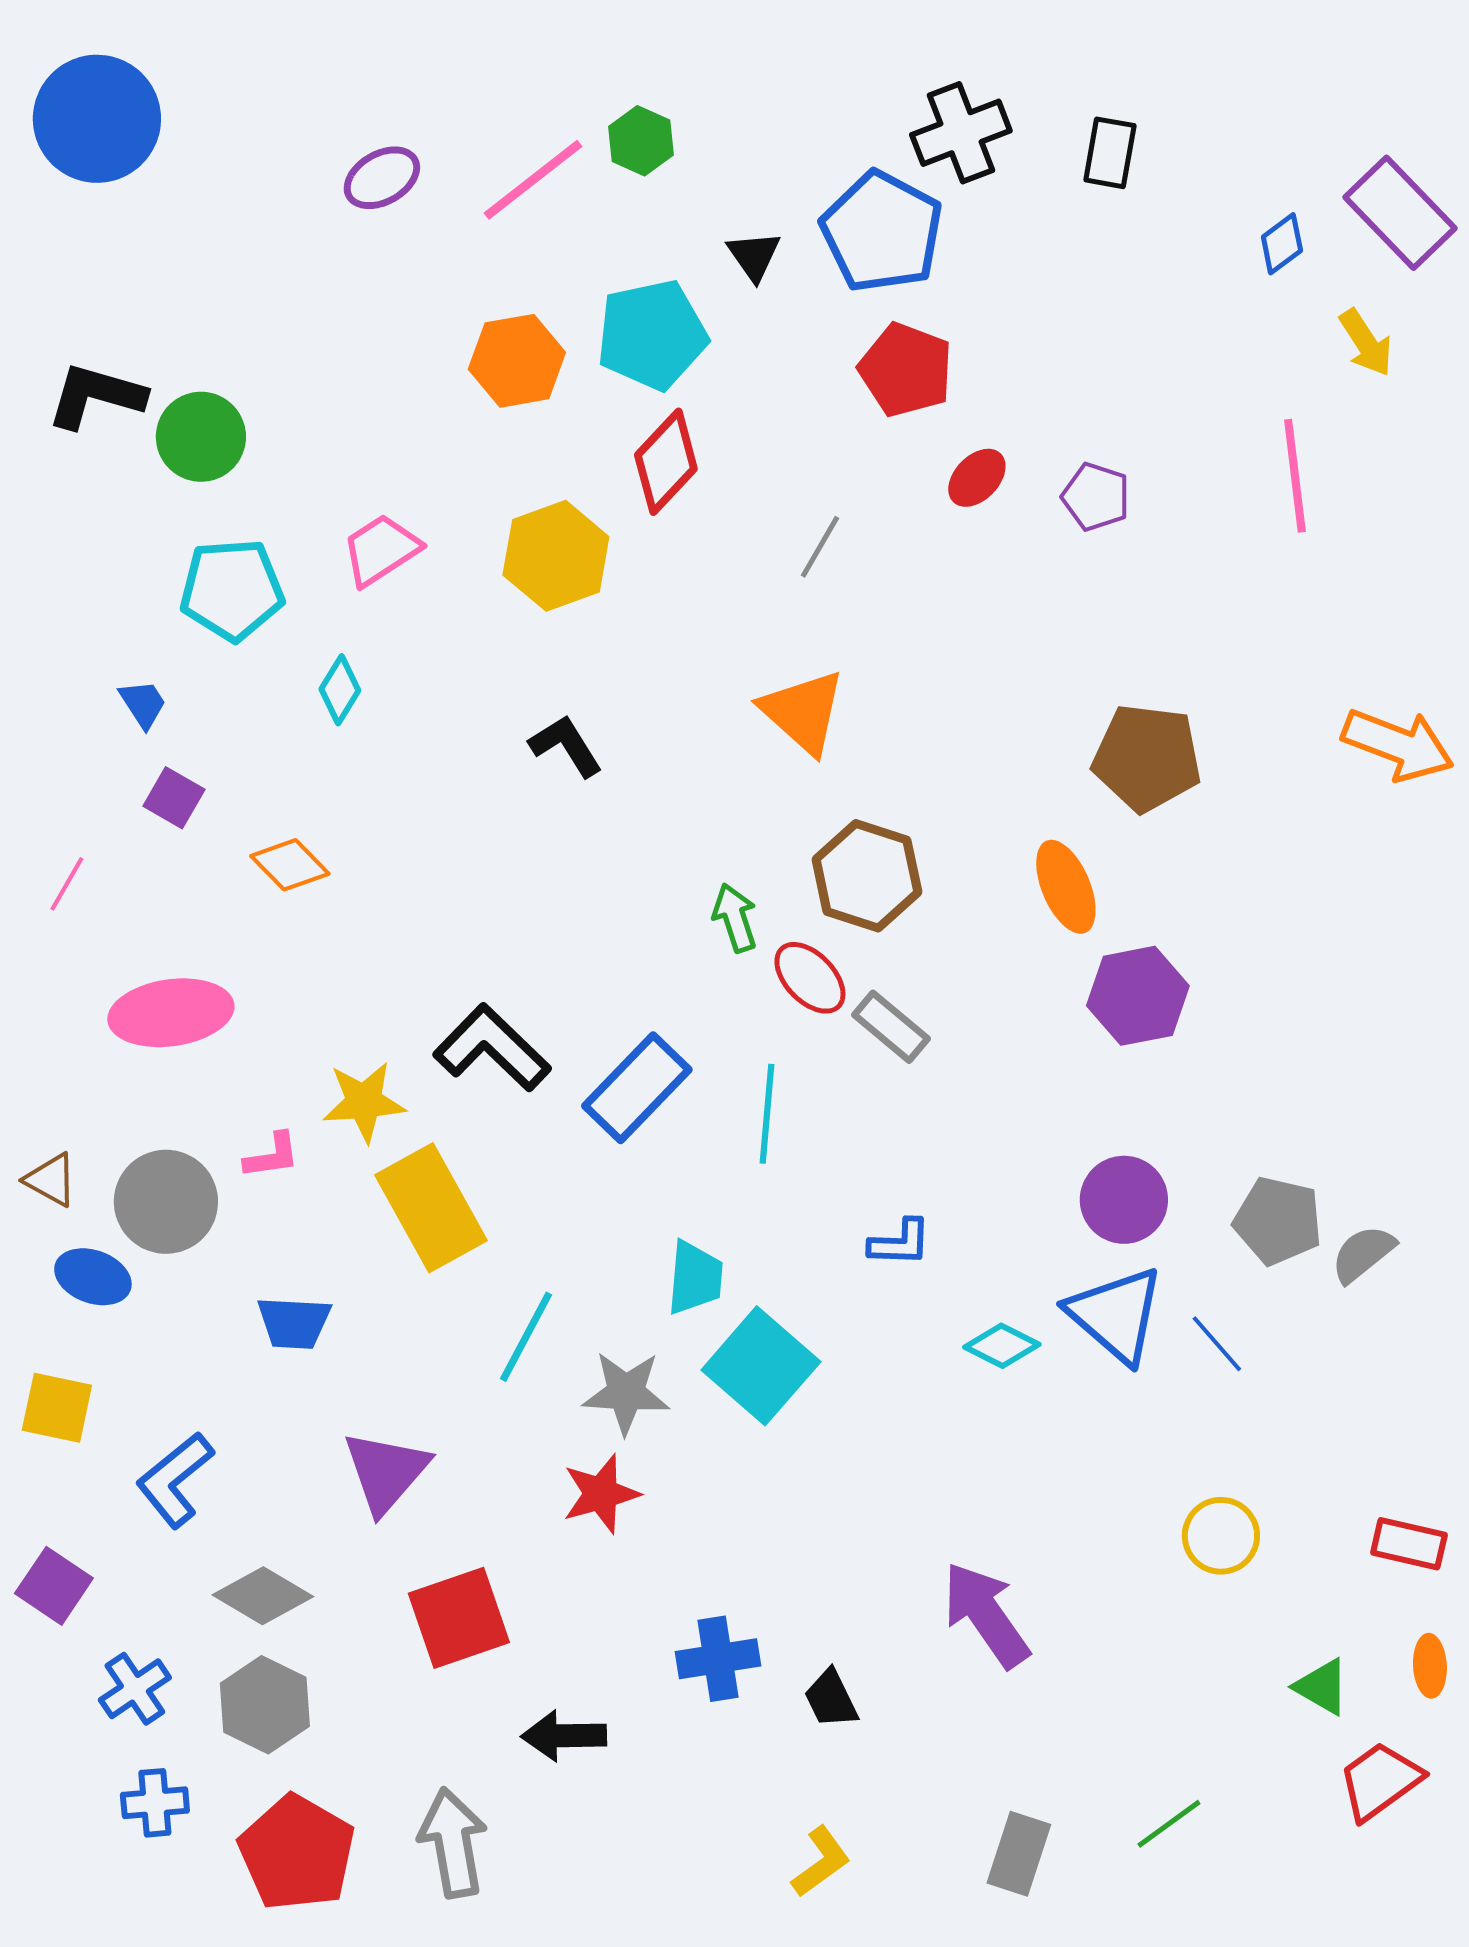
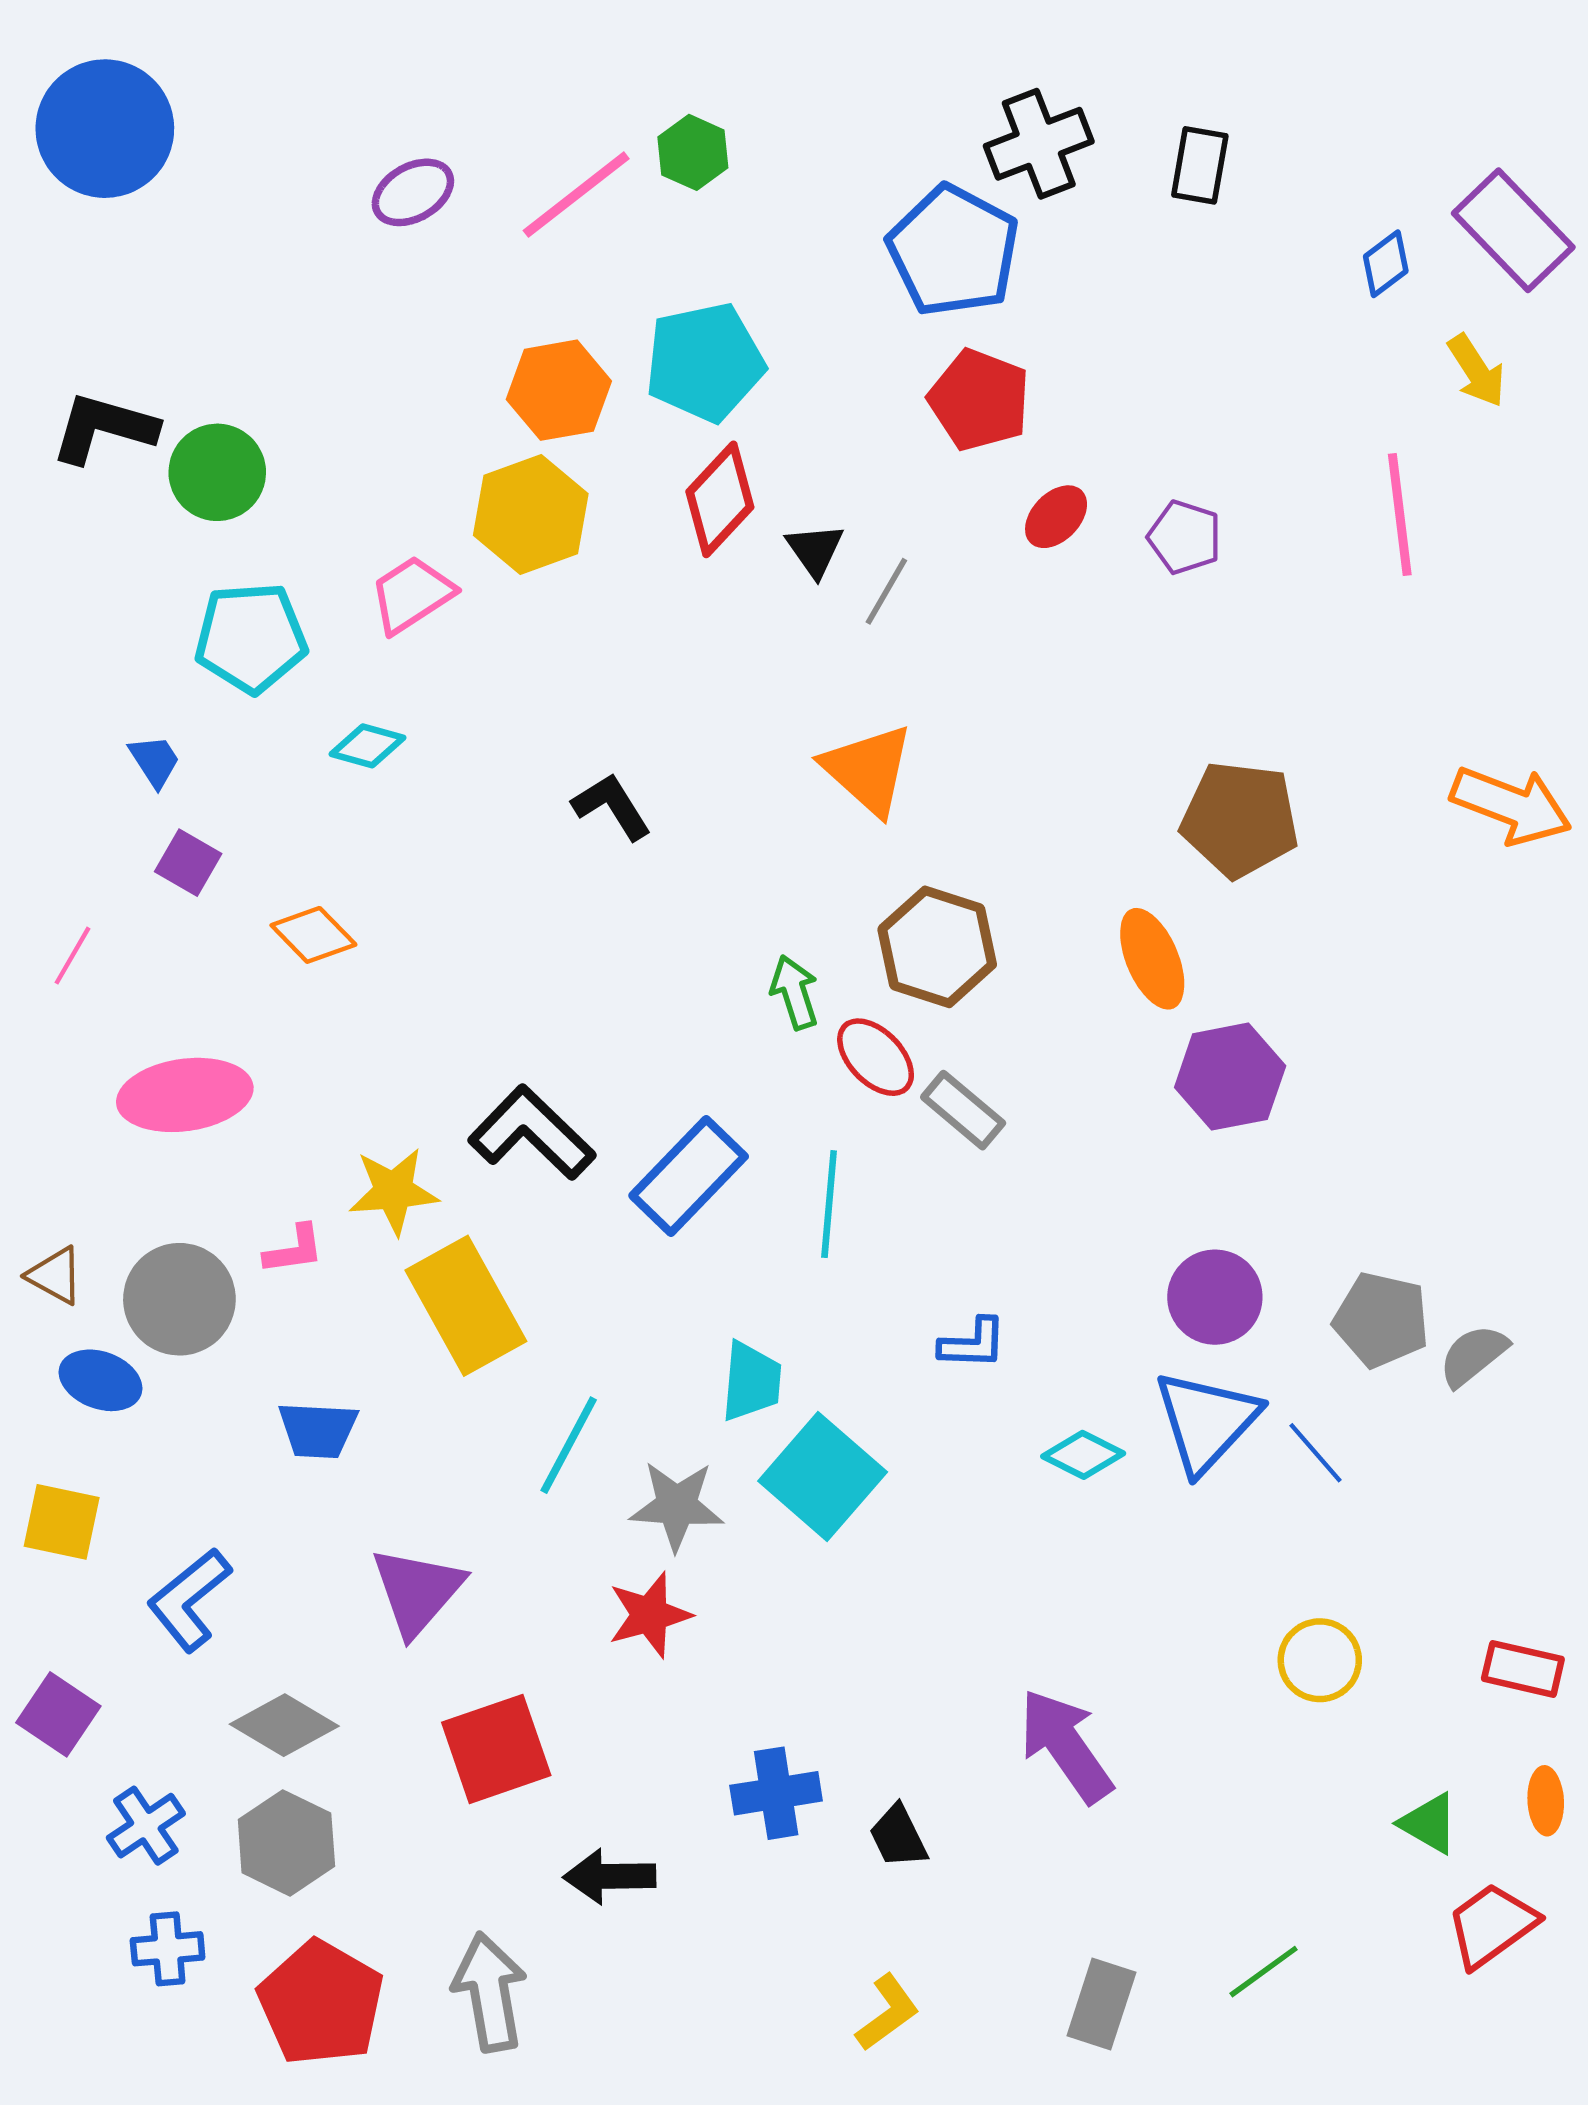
black triangle: (754, 256) -> (815, 550), moved
yellow hexagon: (556, 556) -> (531, 515), moved
cyan diamond: (340, 690) -> (368, 746), turned 74
blue triangle: (1116, 1315) -> (1206, 1421), turned 32

